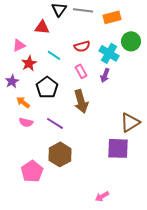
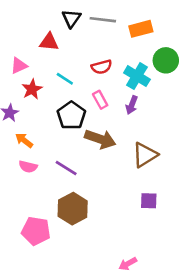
black pentagon: (47, 87) -> (71, 115), moved
brown arrow: (81, 101) -> (100, 139), turned -55
brown triangle: (130, 122) -> (145, 155), moved
purple square: (118, 148) -> (149, 201), size x0.6
pink pentagon: (32, 171) -> (36, 231), turned -30

